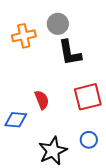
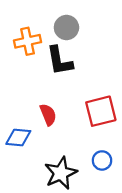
black L-shape: (70, 53) -> (60, 61), moved

